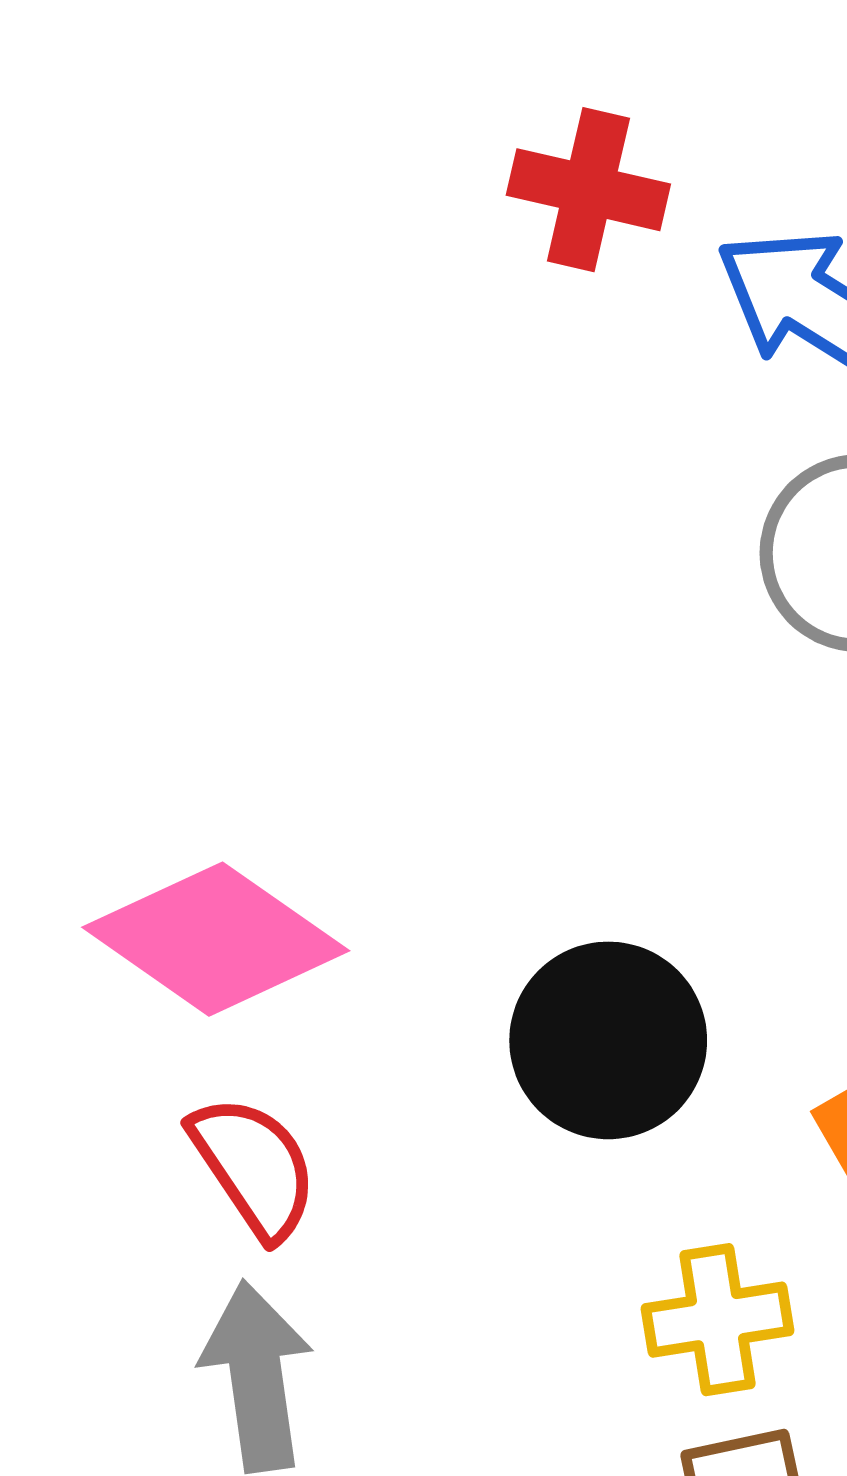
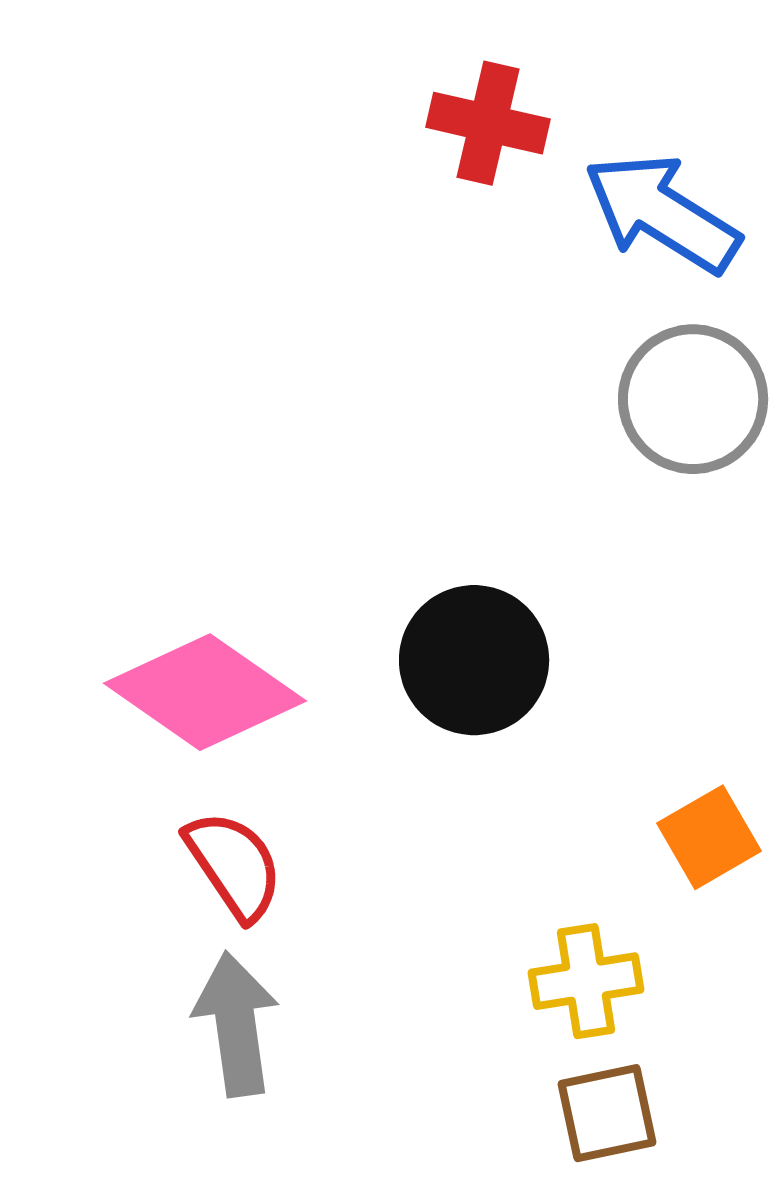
black circle: (608, 1040) -> (474, 660), moved

